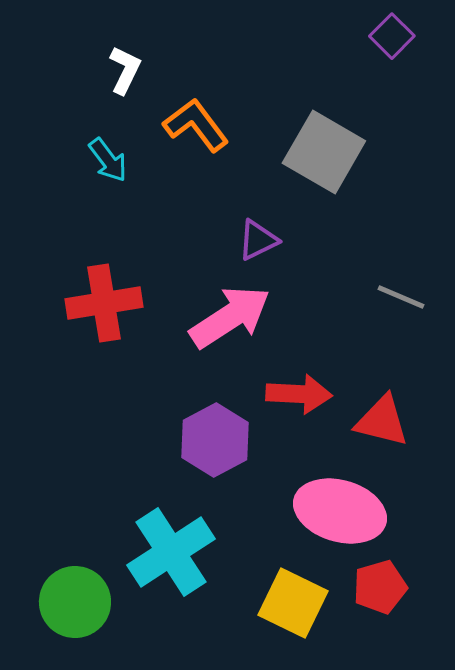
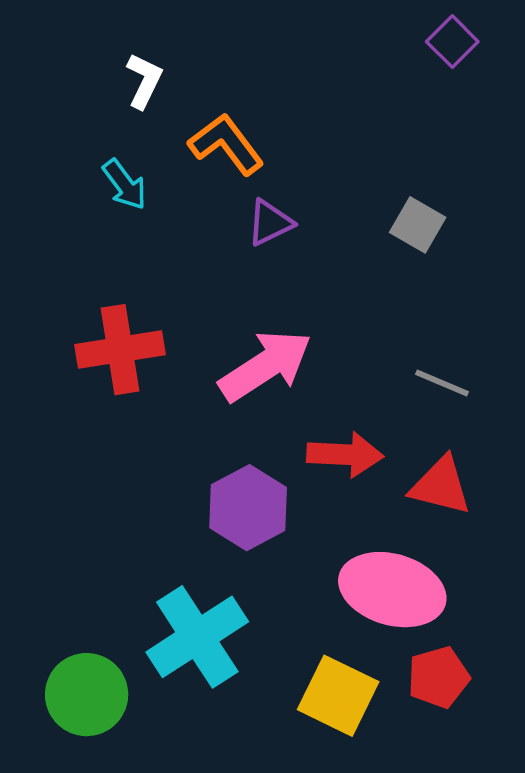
gray square: (324, 152) -> (418, 225), moved, size x0.6
purple triangle: (258, 240) -> (270, 223), moved
gray line: (401, 297) -> (442, 383), moved

